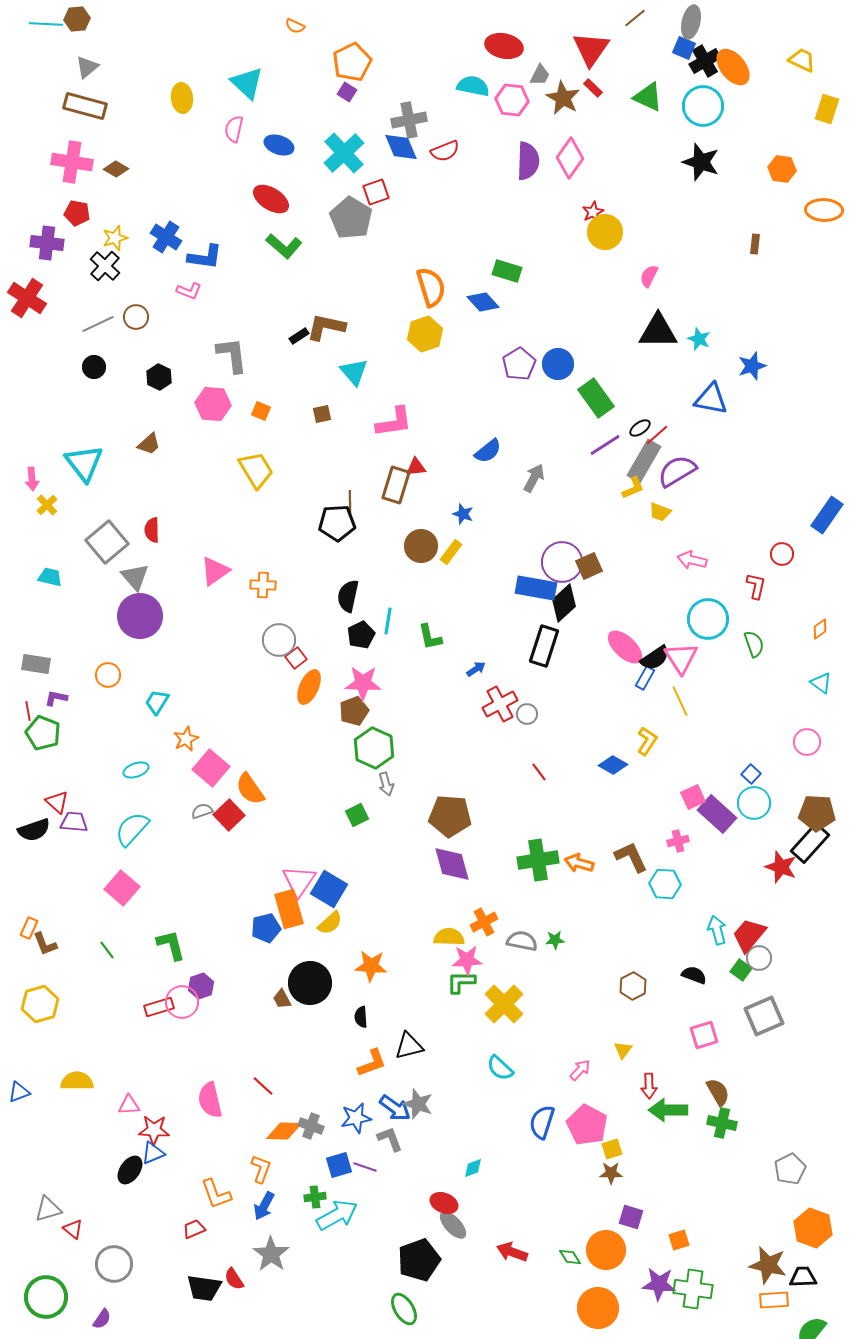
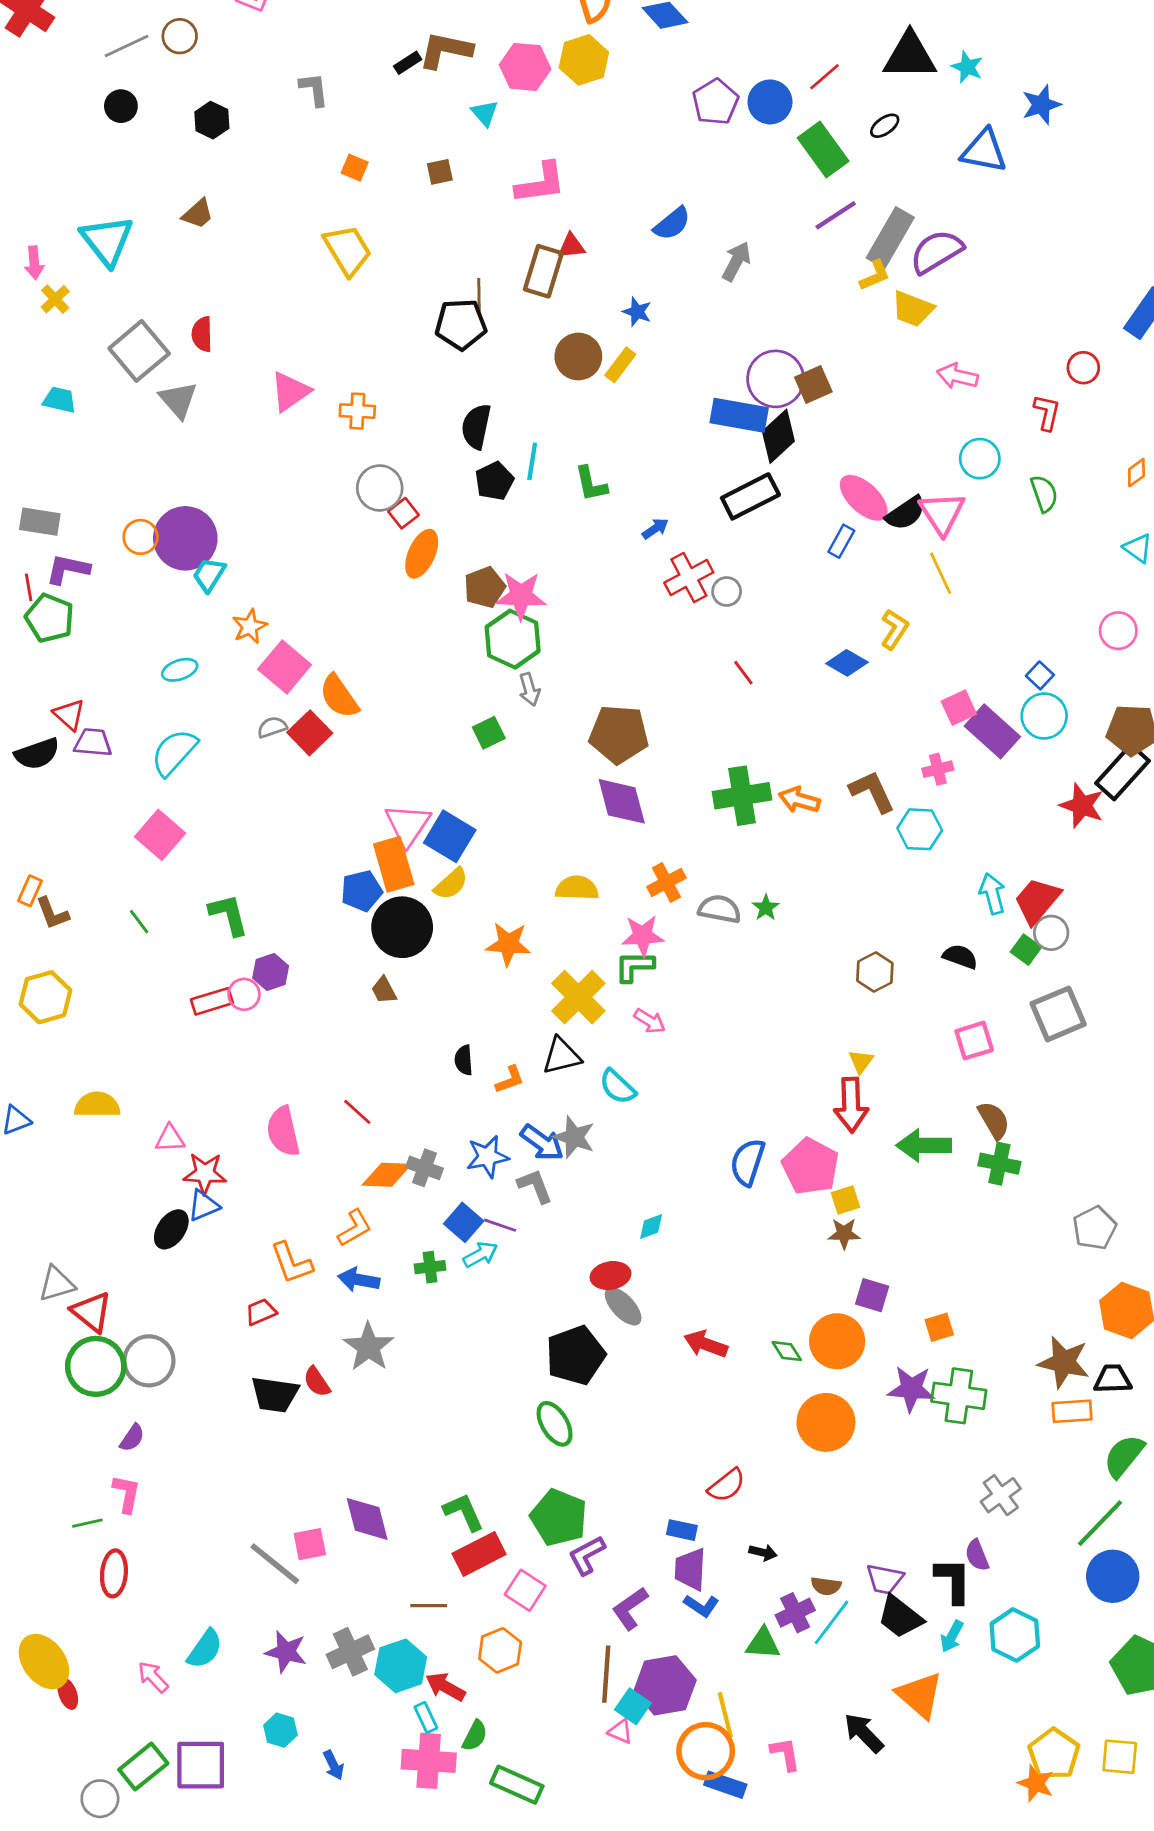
gray L-shape: (232, 355) -> (314, 89), size x0.7
cyan triangle: (354, 372) -> (485, 113), size x0.7
pink hexagon: (213, 404) -> (525, 67), moved
black ellipse: (640, 428) -> (885, 126), moved
red line: (657, 435) -> (825, 77), moved
yellow trapezoid: (660, 512) -> (913, 309), size x1.4
purple circle: (140, 616) -> (185, 538), moved
cyan circle: (708, 619) -> (980, 459), size x0.7
black rectangle: (544, 646) -> (750, 496), turned 45
blue rectangle: (645, 678) -> (841, 541), moved
pink star: (363, 683) -> (521, 596), moved
purple L-shape: (56, 698) -> (68, 569), size x1.4
yellow semicircle: (449, 937) -> (577, 888), moved
green star: (555, 940) -> (766, 908), turned -30
black circle: (310, 983) -> (402, 927), moved
pink circle: (182, 1002) -> (244, 994), size x0.7
yellow cross: (504, 1004) -> (578, 997), moved
black semicircle: (361, 1017) -> (464, 1060), moved
orange L-shape: (372, 1063) -> (510, 1080), size x0.7
cyan semicircle: (500, 1068) -> (618, 1087), moved
pink arrow: (580, 1070) -> (650, 1021), moved, turned 80
red arrow: (649, 1086) -> (851, 1105), moved, size x1.5
blue square: (339, 1165) -> (464, 1222), turned -32
orange L-shape: (261, 1169) -> (355, 1228), turned 40
red ellipse: (444, 1203) -> (611, 1276), turned -32
blue arrow: (264, 1206) -> (359, 1280), turned 72
cyan arrow: (337, 1215) -> (480, 1255), moved, size x0.6
red triangle: (73, 1229) -> (92, 1312), size x1.5
green circle: (46, 1297) -> (96, 1366), moved

